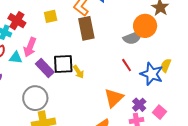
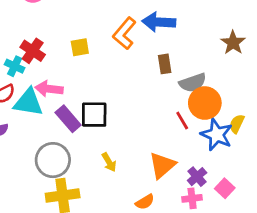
orange circle: (145, 26) -> (205, 103), moved
brown rectangle: (86, 28) -> (165, 64), moved, size x0.6
pink arrow: (30, 47) -> (49, 89), turned 72
cyan triangle: (16, 58) -> (28, 102), size x1.6
yellow arrow: (78, 72) -> (109, 162), moved

